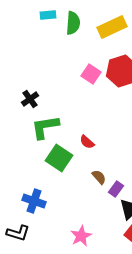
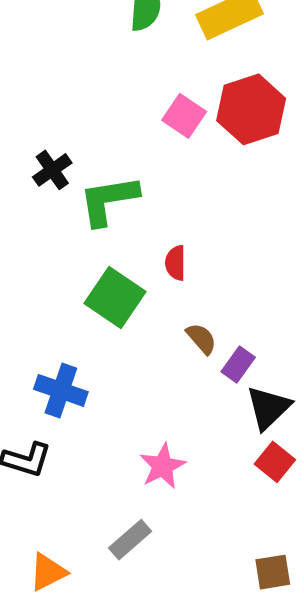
green L-shape: (45, 127) -> (108, 200), moved
red semicircle: (87, 142) -> (175, 263), turned 49

